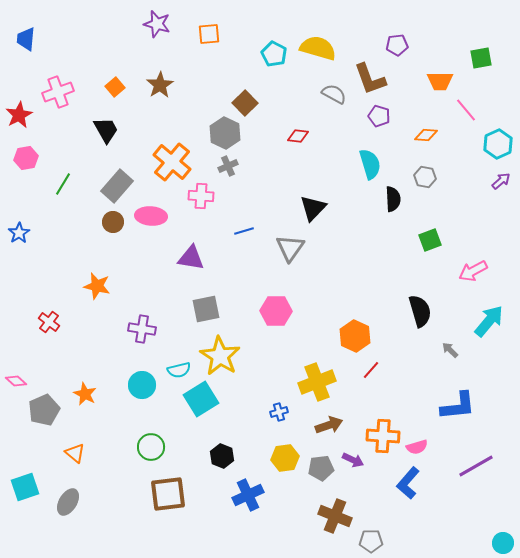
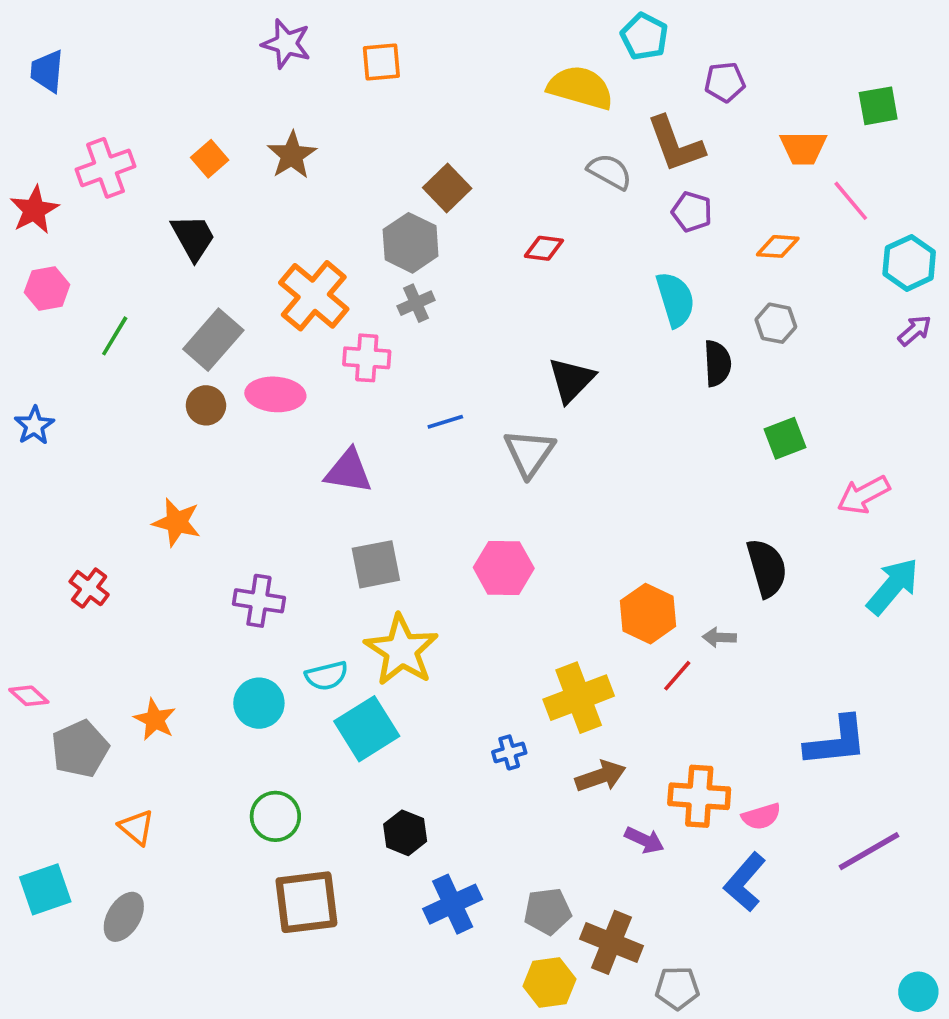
cyan pentagon: (274, 54) -> (644, 36), moved
gray arrow: (450, 350) -> (719, 637), moved, turned -42
yellow hexagon: (285, 458) -> (549, 983), moved
gray pentagon: (321, 468) -> (548, 911), moved

